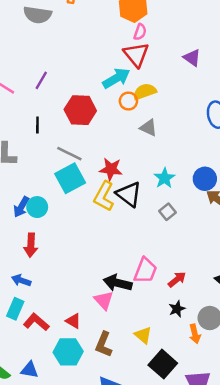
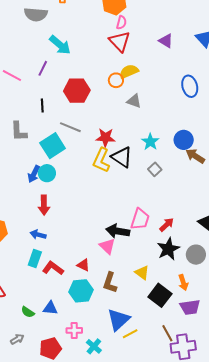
cyan arrow: (116, 78) -> (60, 45), moved, turned 75
cyan square: (70, 178) -> (53, 146), moved
black star: (177, 309) -> (168, 249), size x1.6
orange arrow: (195, 334) -> (183, 282), moved

